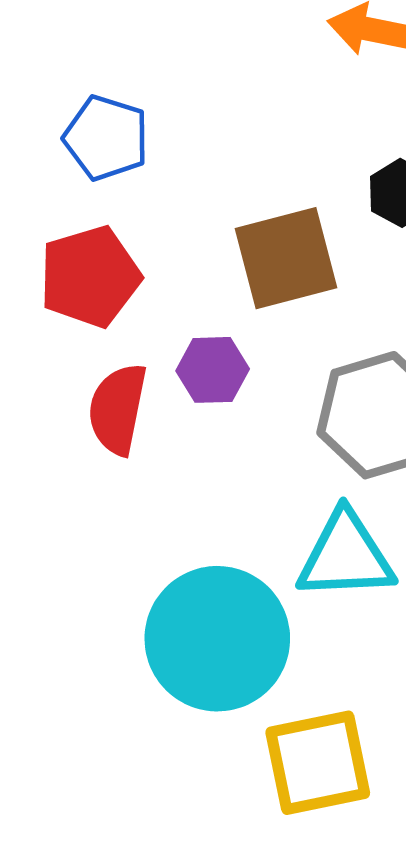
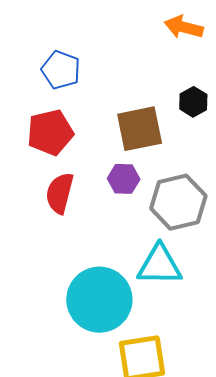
purple hexagon: (213, 370) -> (124, 179), moved

